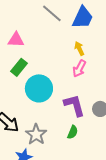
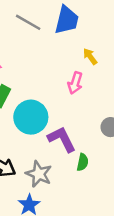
yellow arrow: (79, 48) -> (90, 56), moved
purple L-shape: (74, 105) -> (62, 139), moved

